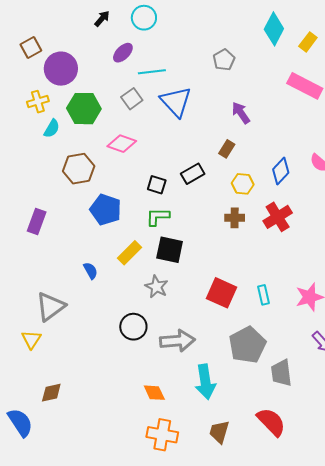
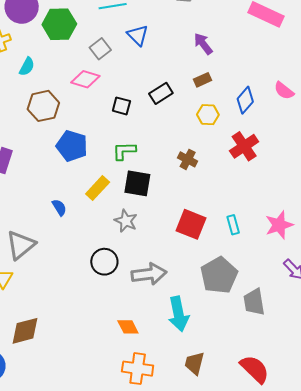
gray square: (132, 99) -> (100, 49), moved
blue triangle: (176, 102) -> (138, 35), size x0.7
green hexagon: (84, 109) -> (59, 24), moved
cyan semicircle: (52, 129) -> (27, 67), moved
brown rectangle: (227, 149) -> (202, 80), moved, turned 36
black rectangle: (193, 174) -> (161, 93), moved
black square: (157, 185) -> (121, 106), moved
brown cross: (235, 218) -> (188, 159), moved, turned 30
brown diamond: (51, 393) -> (25, 331), size x1.4
red semicircle: (271, 422) -> (255, 369), moved

